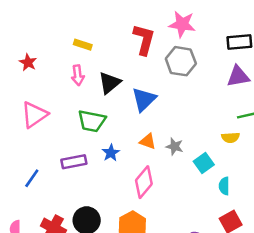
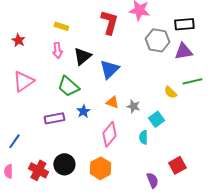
gray hexagon: (181, 61) -> (157, 40), moved
green trapezoid: (92, 121) -> (68, 86), turned 30
yellow semicircle: (231, 138) -> (170, 92), moved, turned 48
blue line: (32, 178) -> (14, 141), moved
cyan semicircle: (224, 186) -> (143, 137), moved

